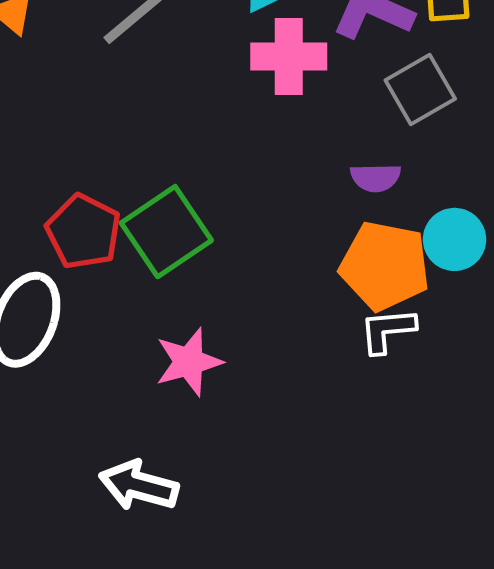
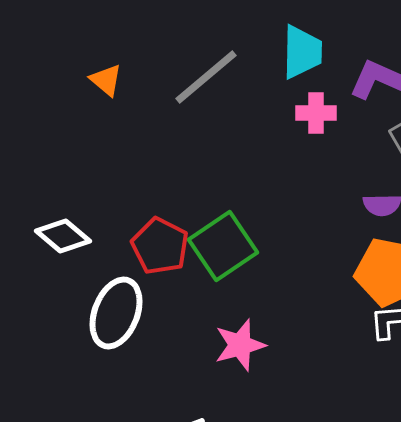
pink cross: (289, 57) -> (316, 113), size x0.7

